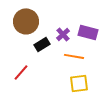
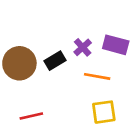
brown circle: (26, 21) -> (19, 63), moved
red line: (21, 72) -> (31, 116), moved, turned 36

